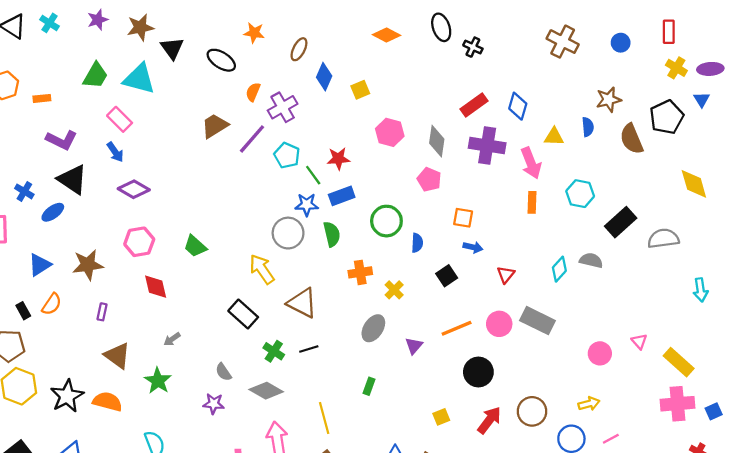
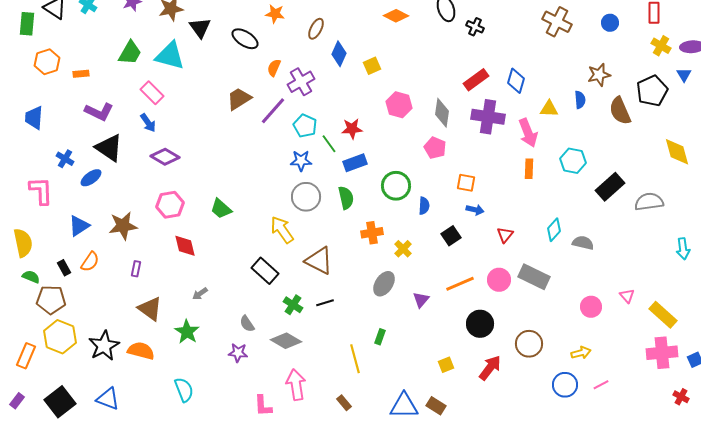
blue star: (307, 205) -> (301, 161), moved
gray semicircle: (591, 260) -> (583, 243), moved
brown circle: (532, 411) -> (529, 344), moved
yellow line: (324, 418) -> (355, 359), moved

